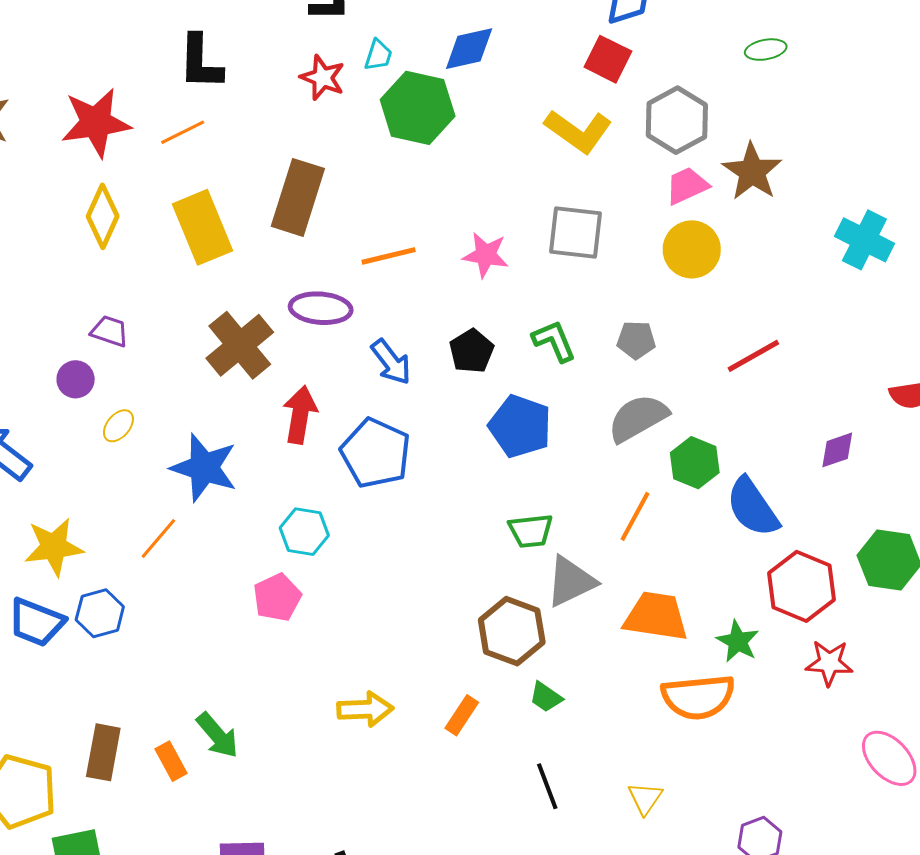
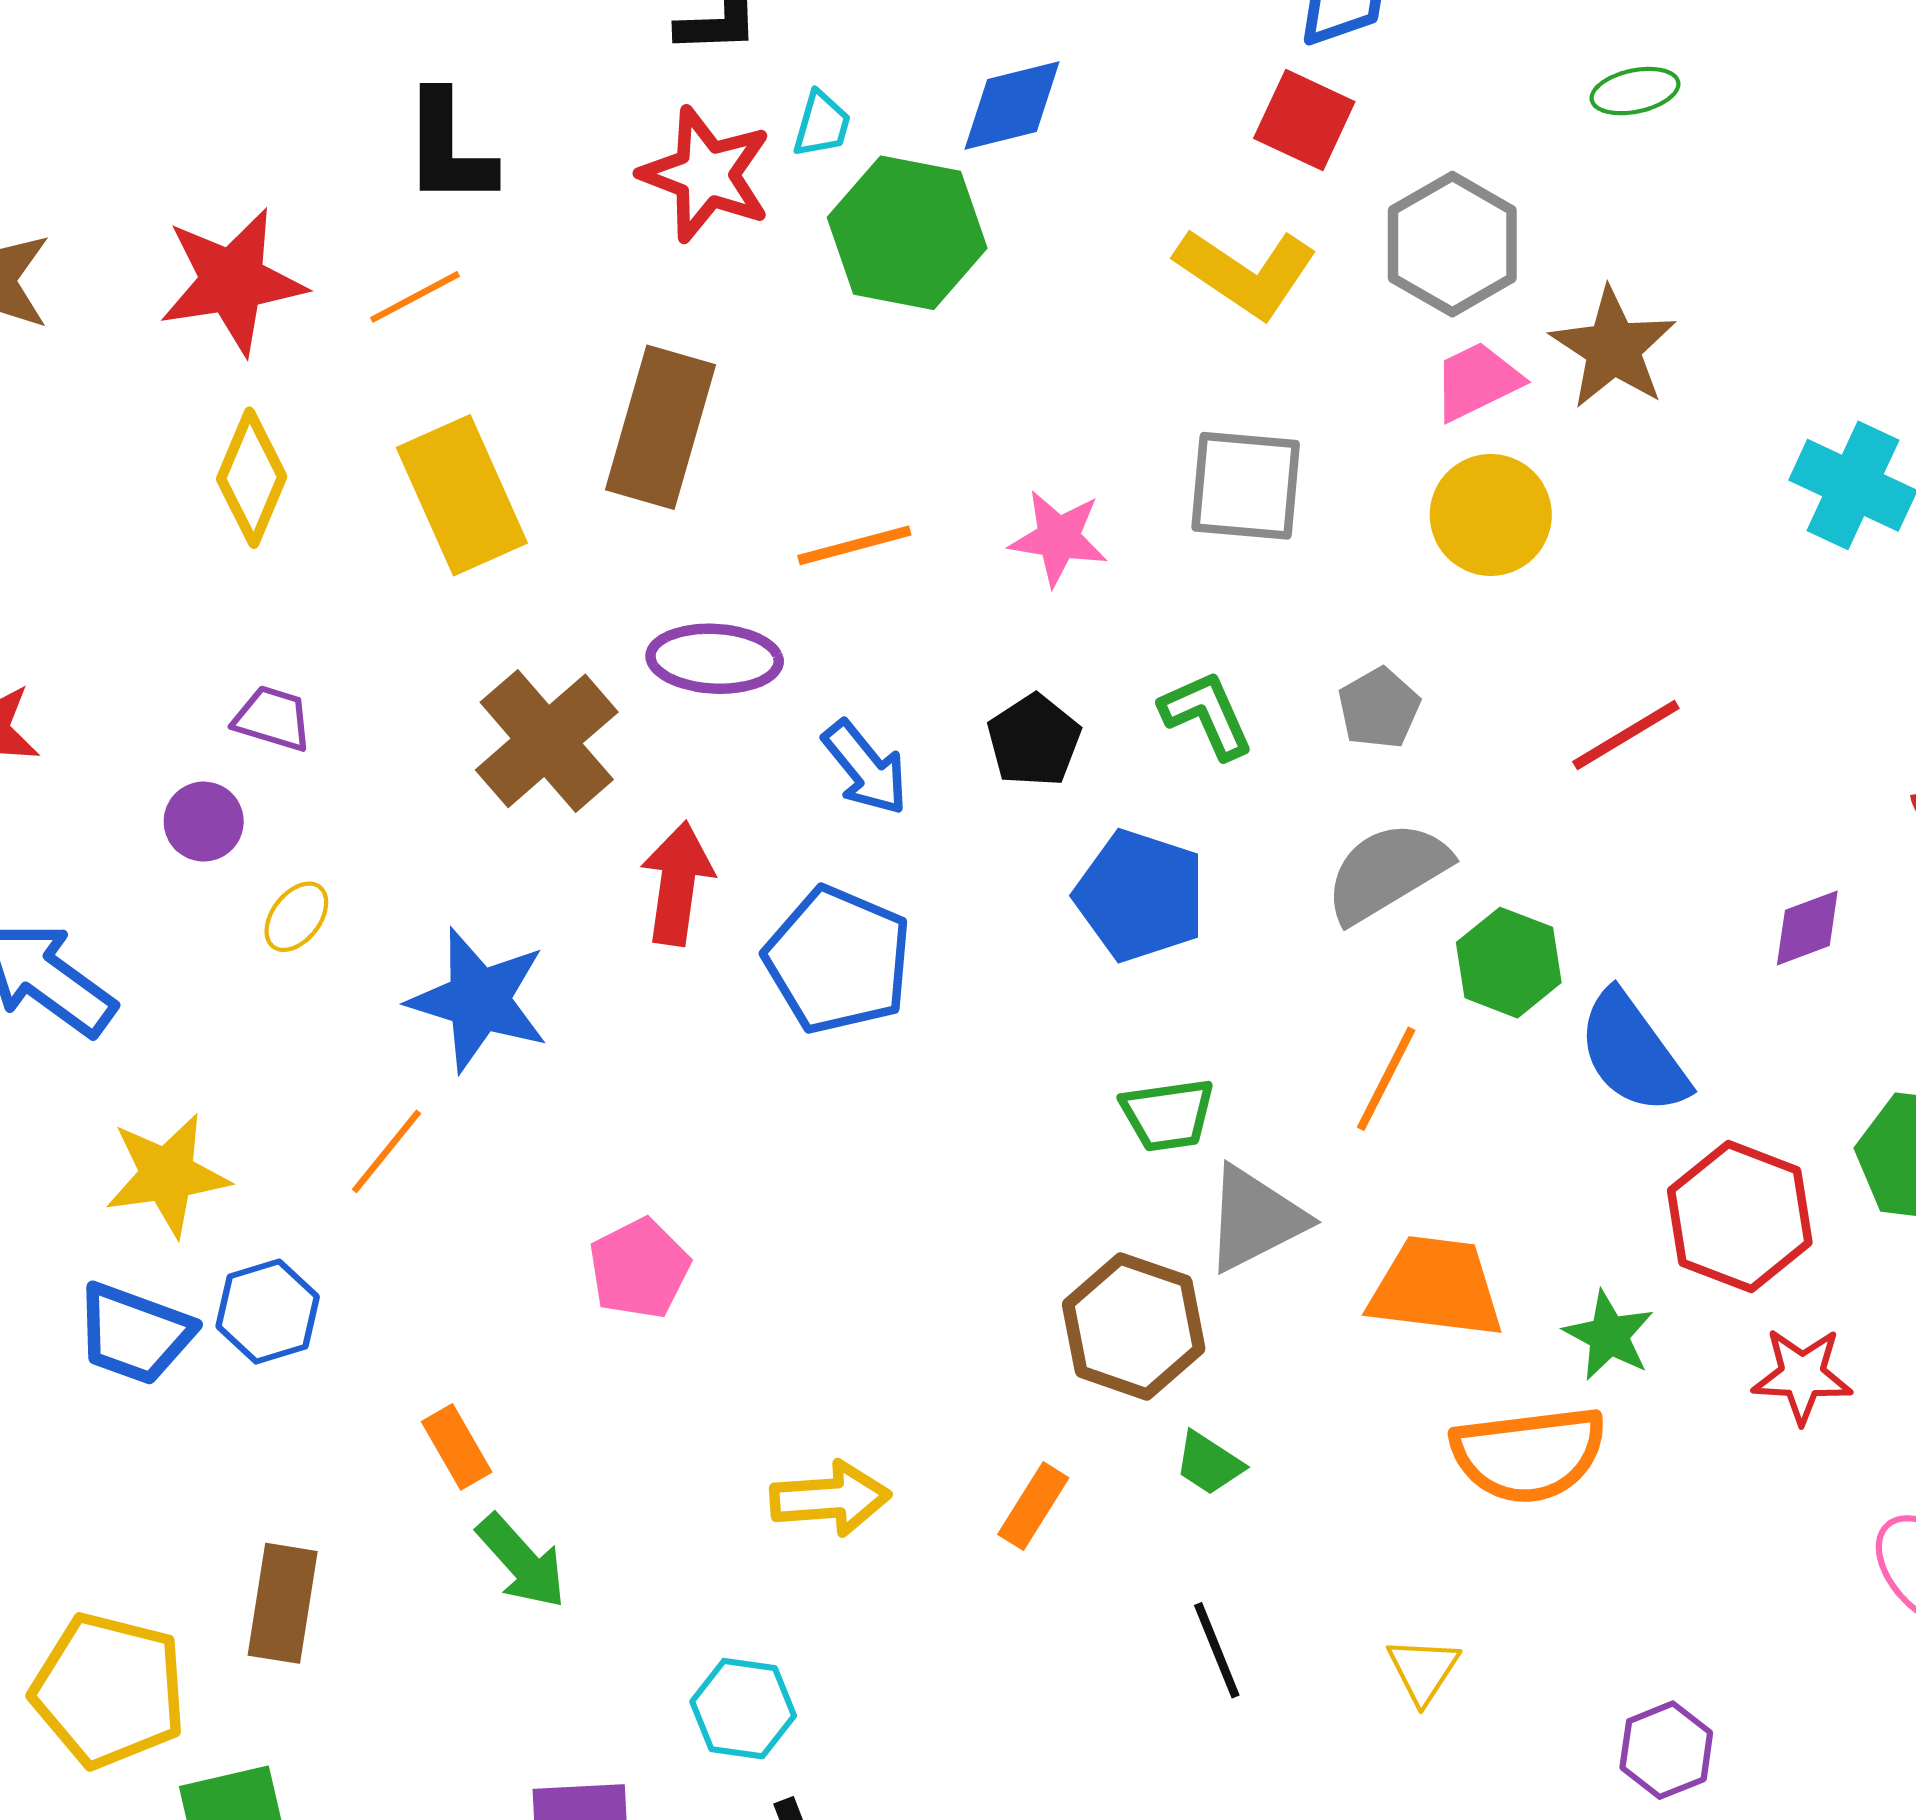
red star: (323, 78) -> (706, 174), size x1.4
gray pentagon: (636, 340) -> (1379, 708), turned -30
cyan hexagon: (304, 532) -> (743, 1709), moved
orange rectangle: (171, 761) -> (457, 1447), moved

